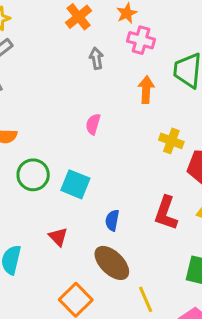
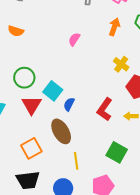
green circle: (33, 175) -> (24, 78), moved
cyan square: (75, 184) -> (53, 91), moved
red triangle: (58, 237) -> (32, 105), size x1.5

